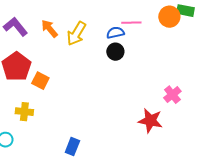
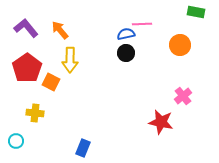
orange circle: (169, 17) -> (180, 45), moved
yellow arrow: (76, 34) -> (70, 60), moved, turned -30

